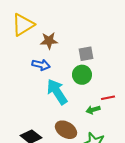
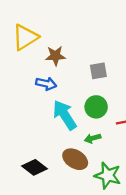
green circle: (82, 75) -> (96, 107), moved
green arrow: (93, 110) -> (93, 138), moved

